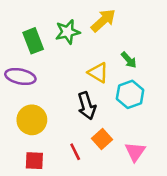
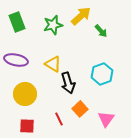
green rectangle: (33, 41) -> (17, 22), moved
green arrow: (129, 60) -> (101, 31), moved
yellow triangle: (98, 73) -> (53, 64), moved

